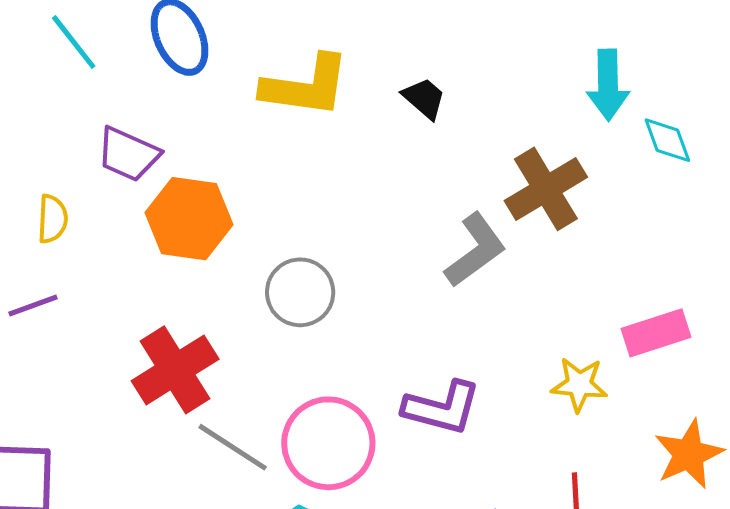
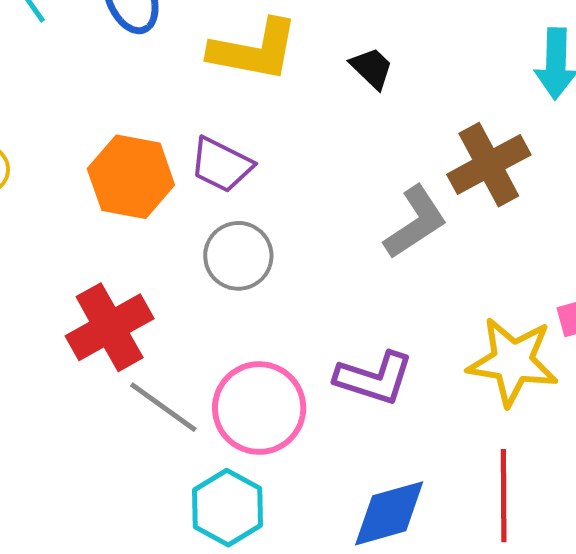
purple trapezoid: (128, 154) -> (221, 165), moved
yellow star: (579, 385) -> (513, 362), size x1.6

